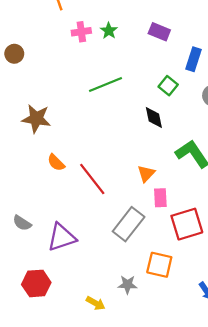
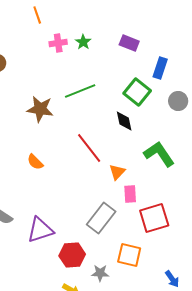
green square: (168, 86) -> (137, 92), size x1.5
brown star: (36, 119) -> (40, 109), moved
red line: (92, 179) -> (89, 148), moved
red hexagon: (36, 283) -> (72, 255), moved

